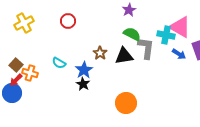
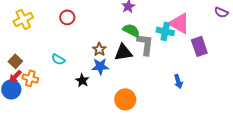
blue arrow: (179, 54) -> (178, 81), moved, turned 40
blue star: (84, 70) -> (100, 66), moved, turned 30
orange cross: (30, 73) -> (30, 78), moved

